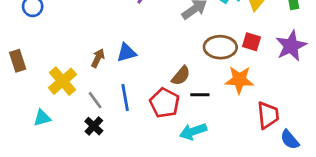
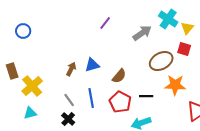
red square: (252, 42) -> (184, 49), moved
brown ellipse: (220, 47) -> (161, 61), turned -30
brown semicircle: (181, 76) -> (119, 76), moved
yellow cross: (63, 81) -> (32, 86), moved

